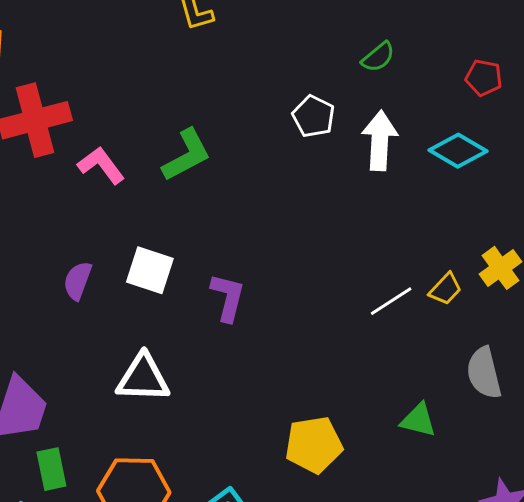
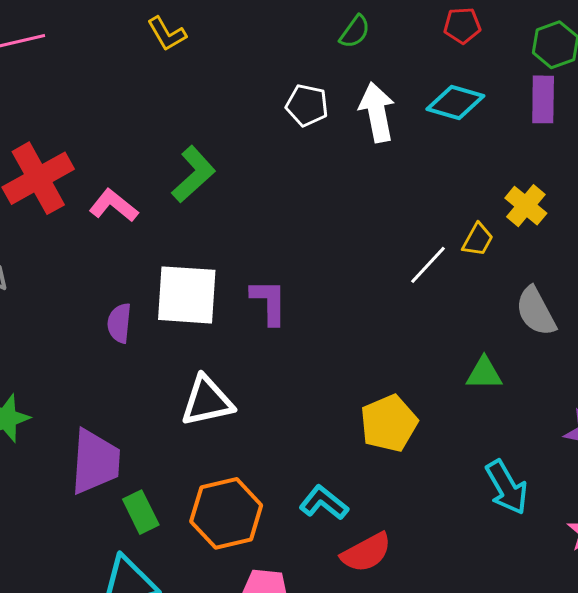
white square: (150, 270) -> (187, 295), size x1.4

